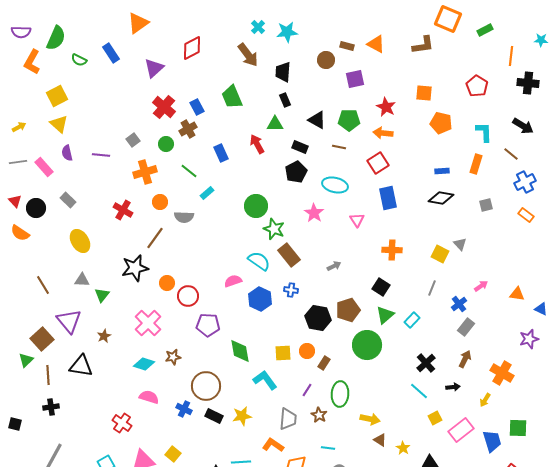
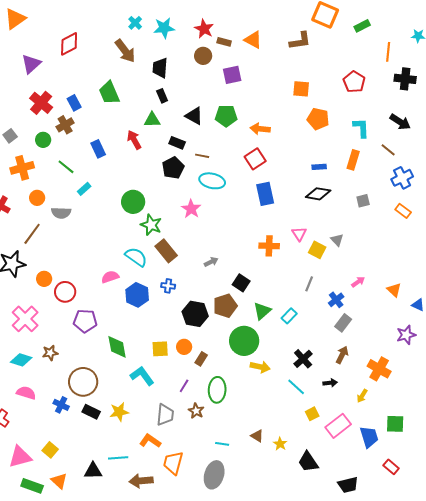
red star: (386, 107) -> (204, 29), moved
brown line: (339, 147) -> (202, 156), moved
pink triangle: (357, 220) -> (299, 234), moved
black square: (381, 287) -> (241, 283), moved
orange triangle: (517, 294) -> (394, 290), turned 35
yellow arrow: (370, 419) -> (260, 367), moved
cyan line: (328, 448) -> (222, 444), moved

